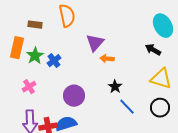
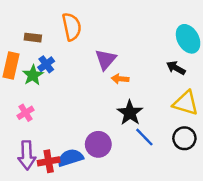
blue cross: (54, 61) -> (46, 64), moved
black star: (115, 87) -> (130, 113), size x1.5
purple circle: (74, 96) -> (98, 144), moved

